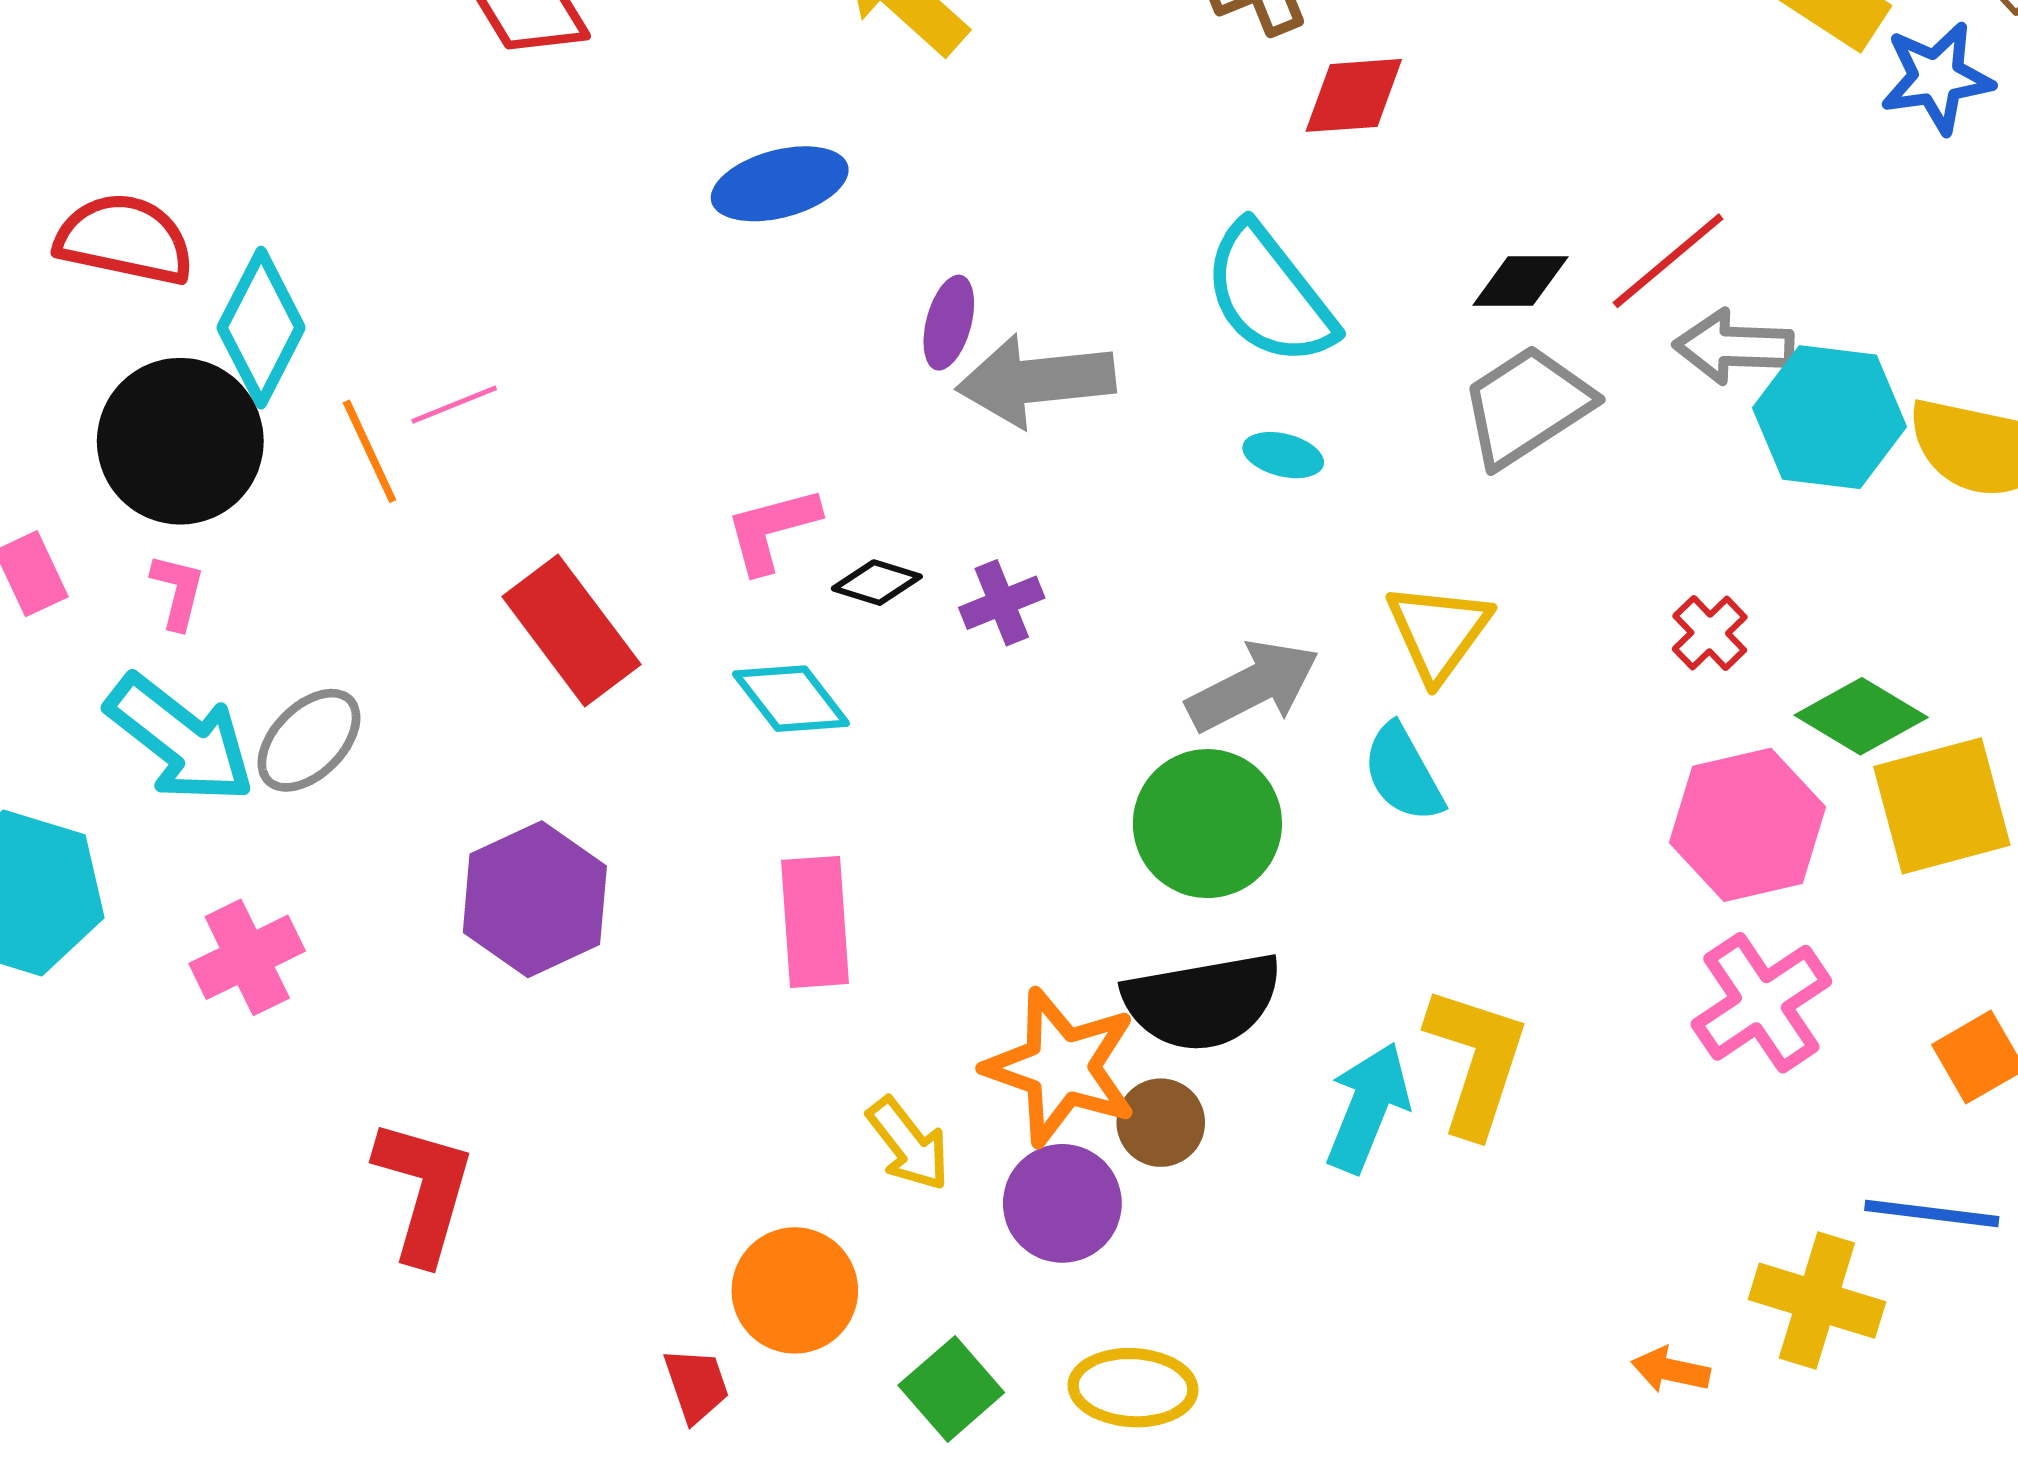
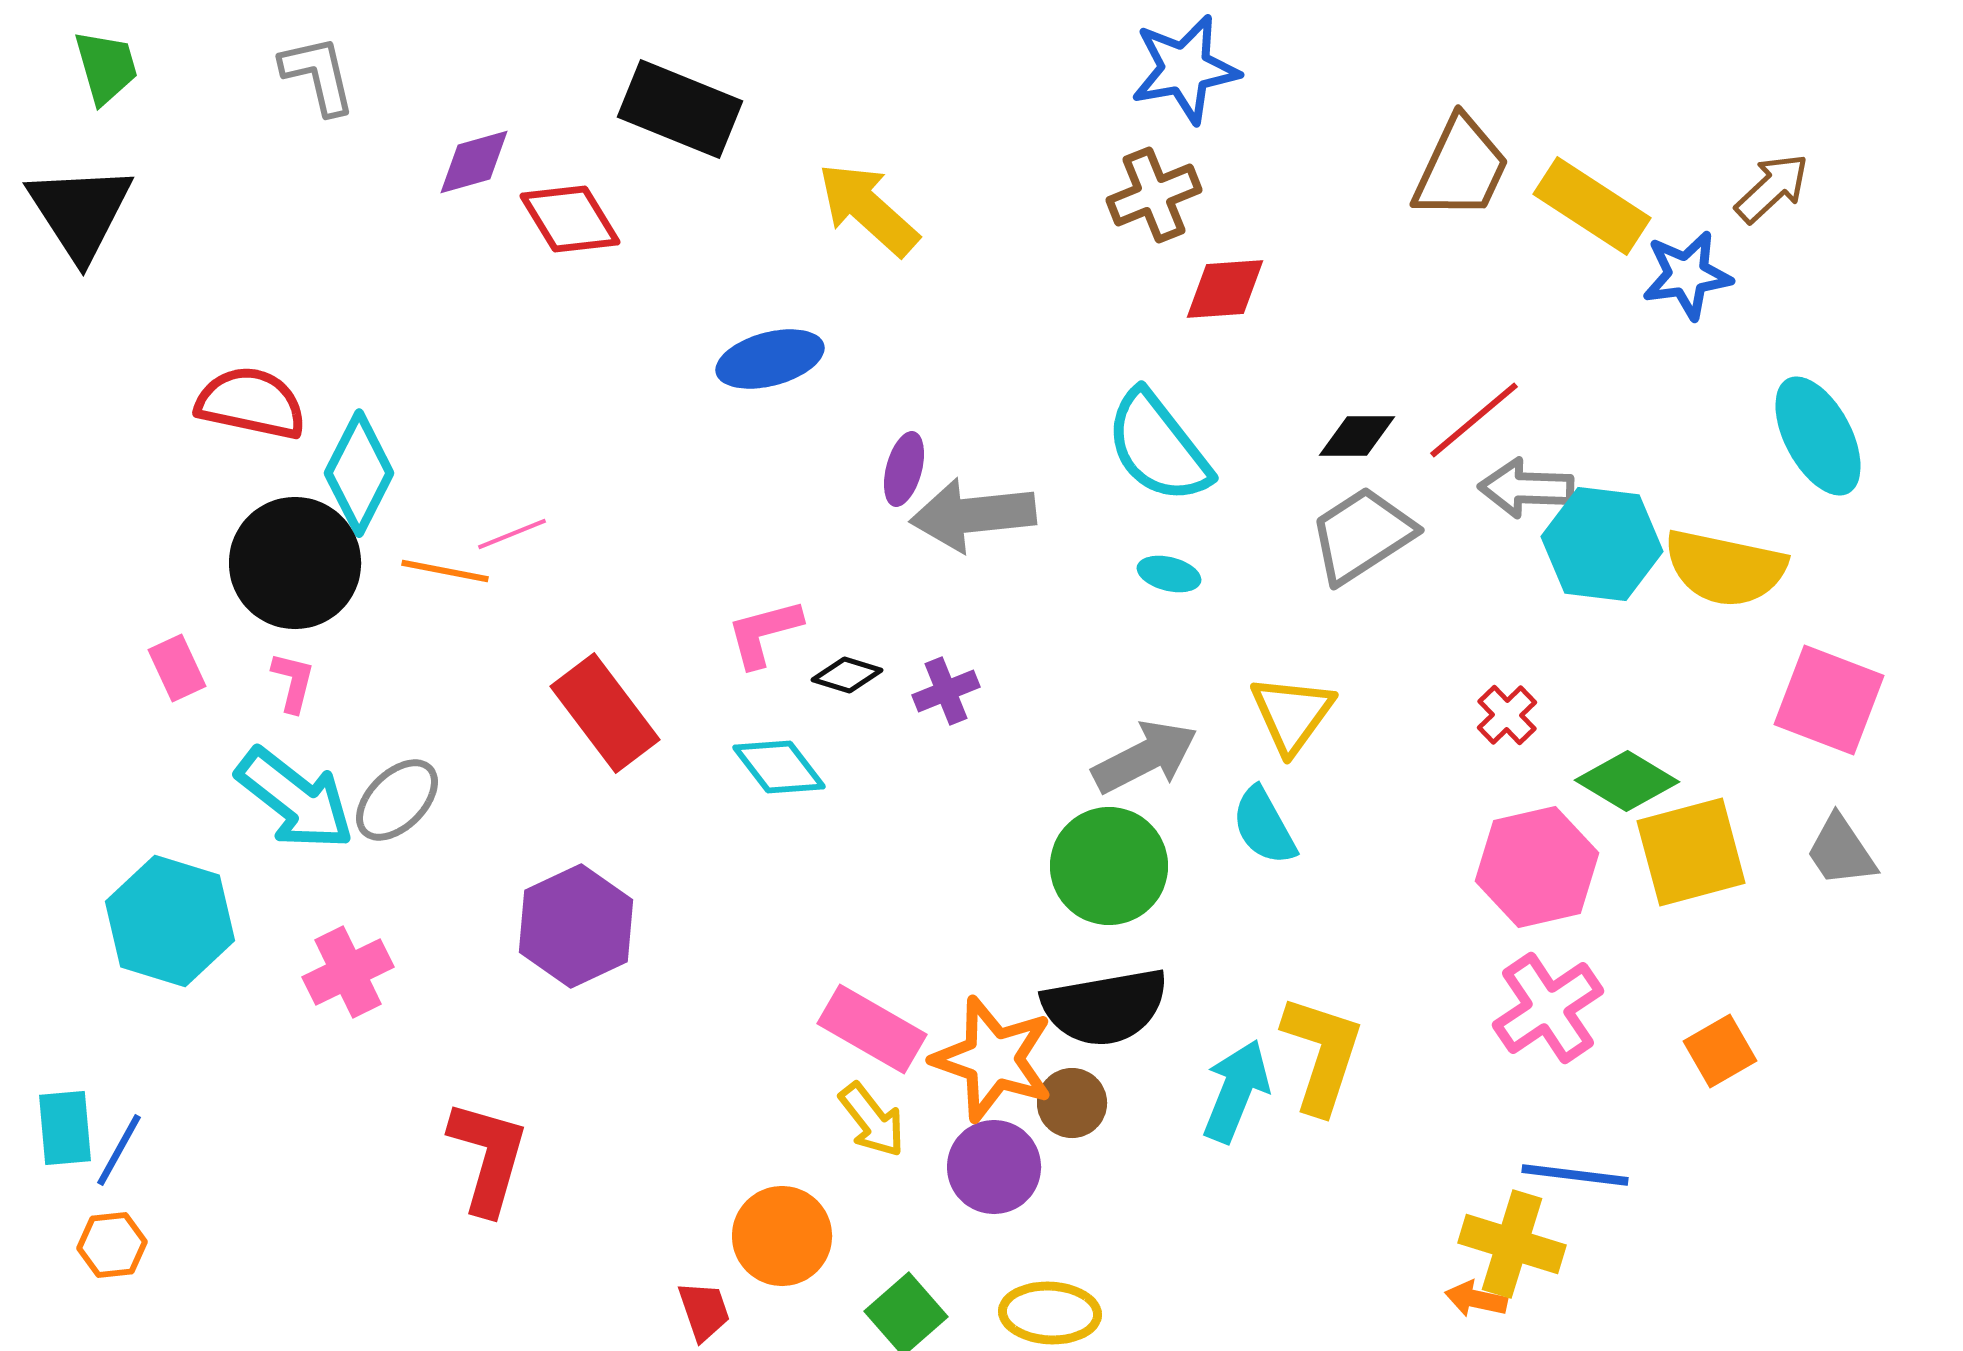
orange line: (370, 451) -> (445, 571), turned -54
pink rectangle: (815, 922) -> (872, 1029), moved, turned -56
blue line: (1932, 1213) -> (1575, 1175), moved
yellow cross: (1817, 1301) -> (1512, 1244), moved

